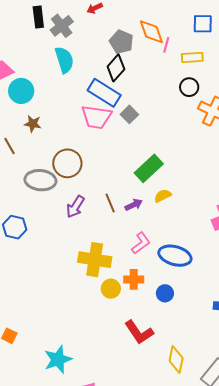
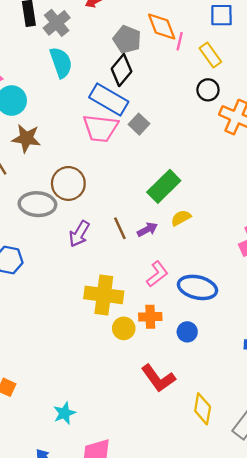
yellow rectangle: (192, 57) -> (210, 55), turned 60
brown star: (33, 124) -> (26, 138), size x1.4
cyan star: (58, 359) -> (64, 413), size x0.7

